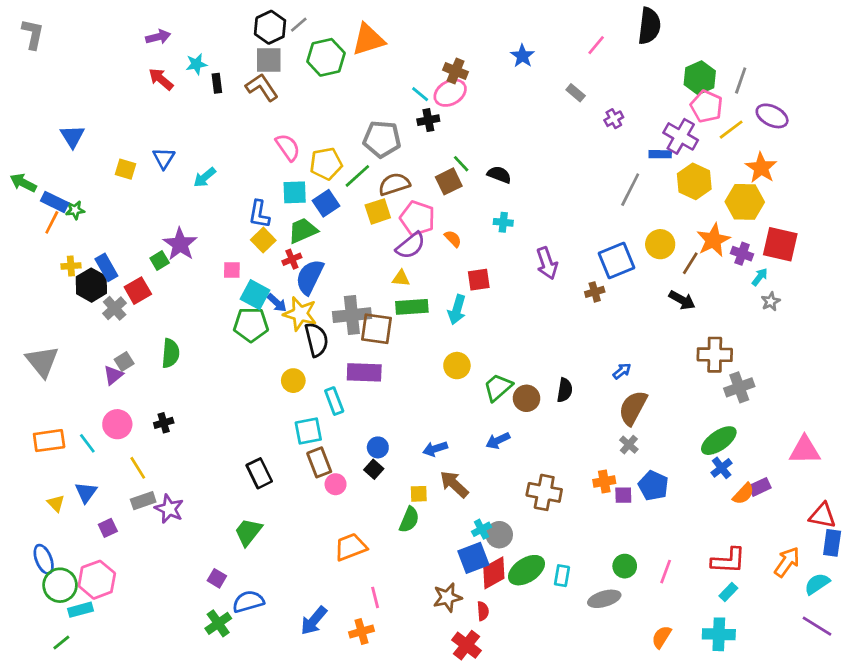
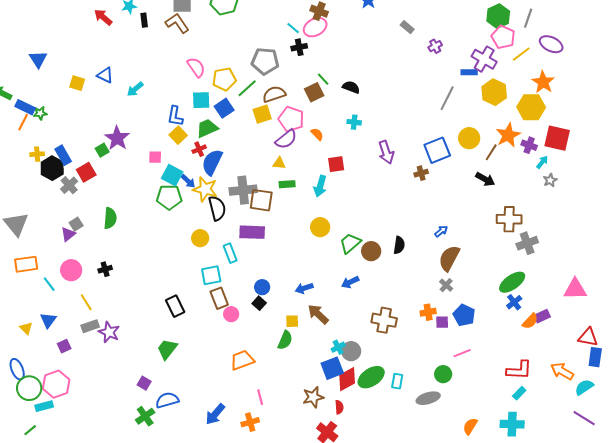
blue triangle: (164, 158) -> (105, 75), turned -36
green rectangle: (412, 307) -> (287, 184), size x0.7
orange rectangle: (49, 441) -> (26, 264), moved
orange arrow: (787, 562) -> (562, 371), turned -95
pink line: (666, 572) -> (462, 353), moved, turned 48

